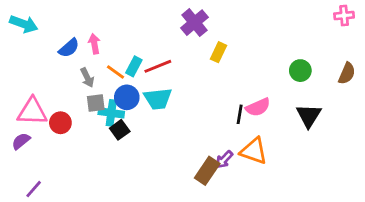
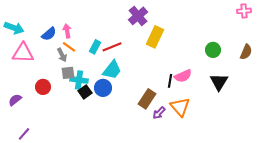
cyan arrow: (24, 24) -> (14, 28), moved
yellow rectangle: (218, 52) -> (155, 37), size x1.5
orange line: (115, 72) -> (69, 47), moved
blue circle: (127, 97) -> (103, 88), moved
cyan trapezoid: (158, 99) -> (112, 70), turned -45
pink triangle: (32, 111) -> (23, 53), moved
orange triangle: (254, 151) -> (180, 107), turned 30
brown rectangle: (207, 171) -> (147, 99), moved

